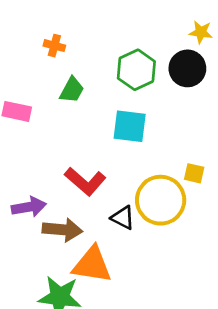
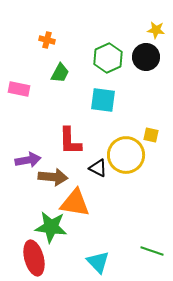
red L-shape: (85, 181) -> (70, 141), turned 48

